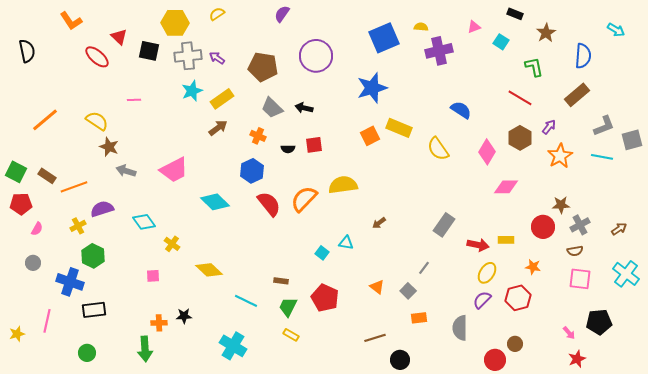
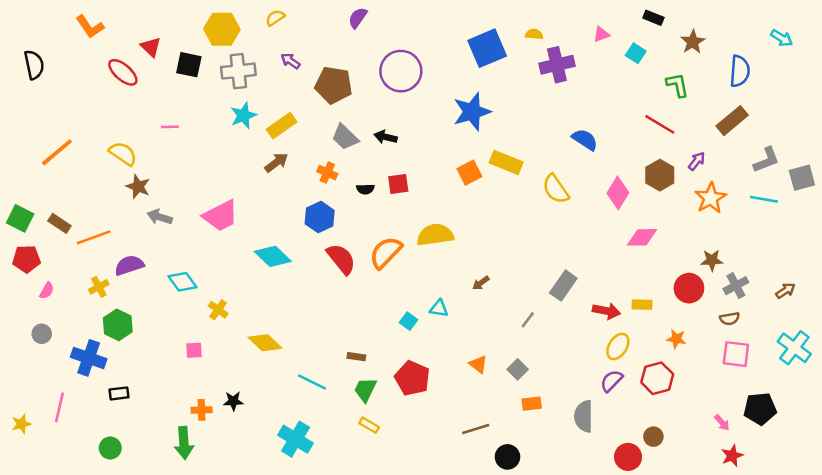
purple arrow: (217, 58) -> (290, 61), moved
gray line: (424, 268) -> (528, 320), moved
black rectangle: (94, 310) -> (119, 393), size x0.7

